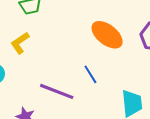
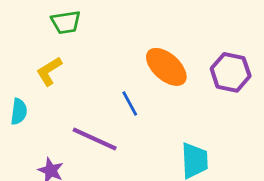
blue line: (90, 74) -> (130, 104), moved

